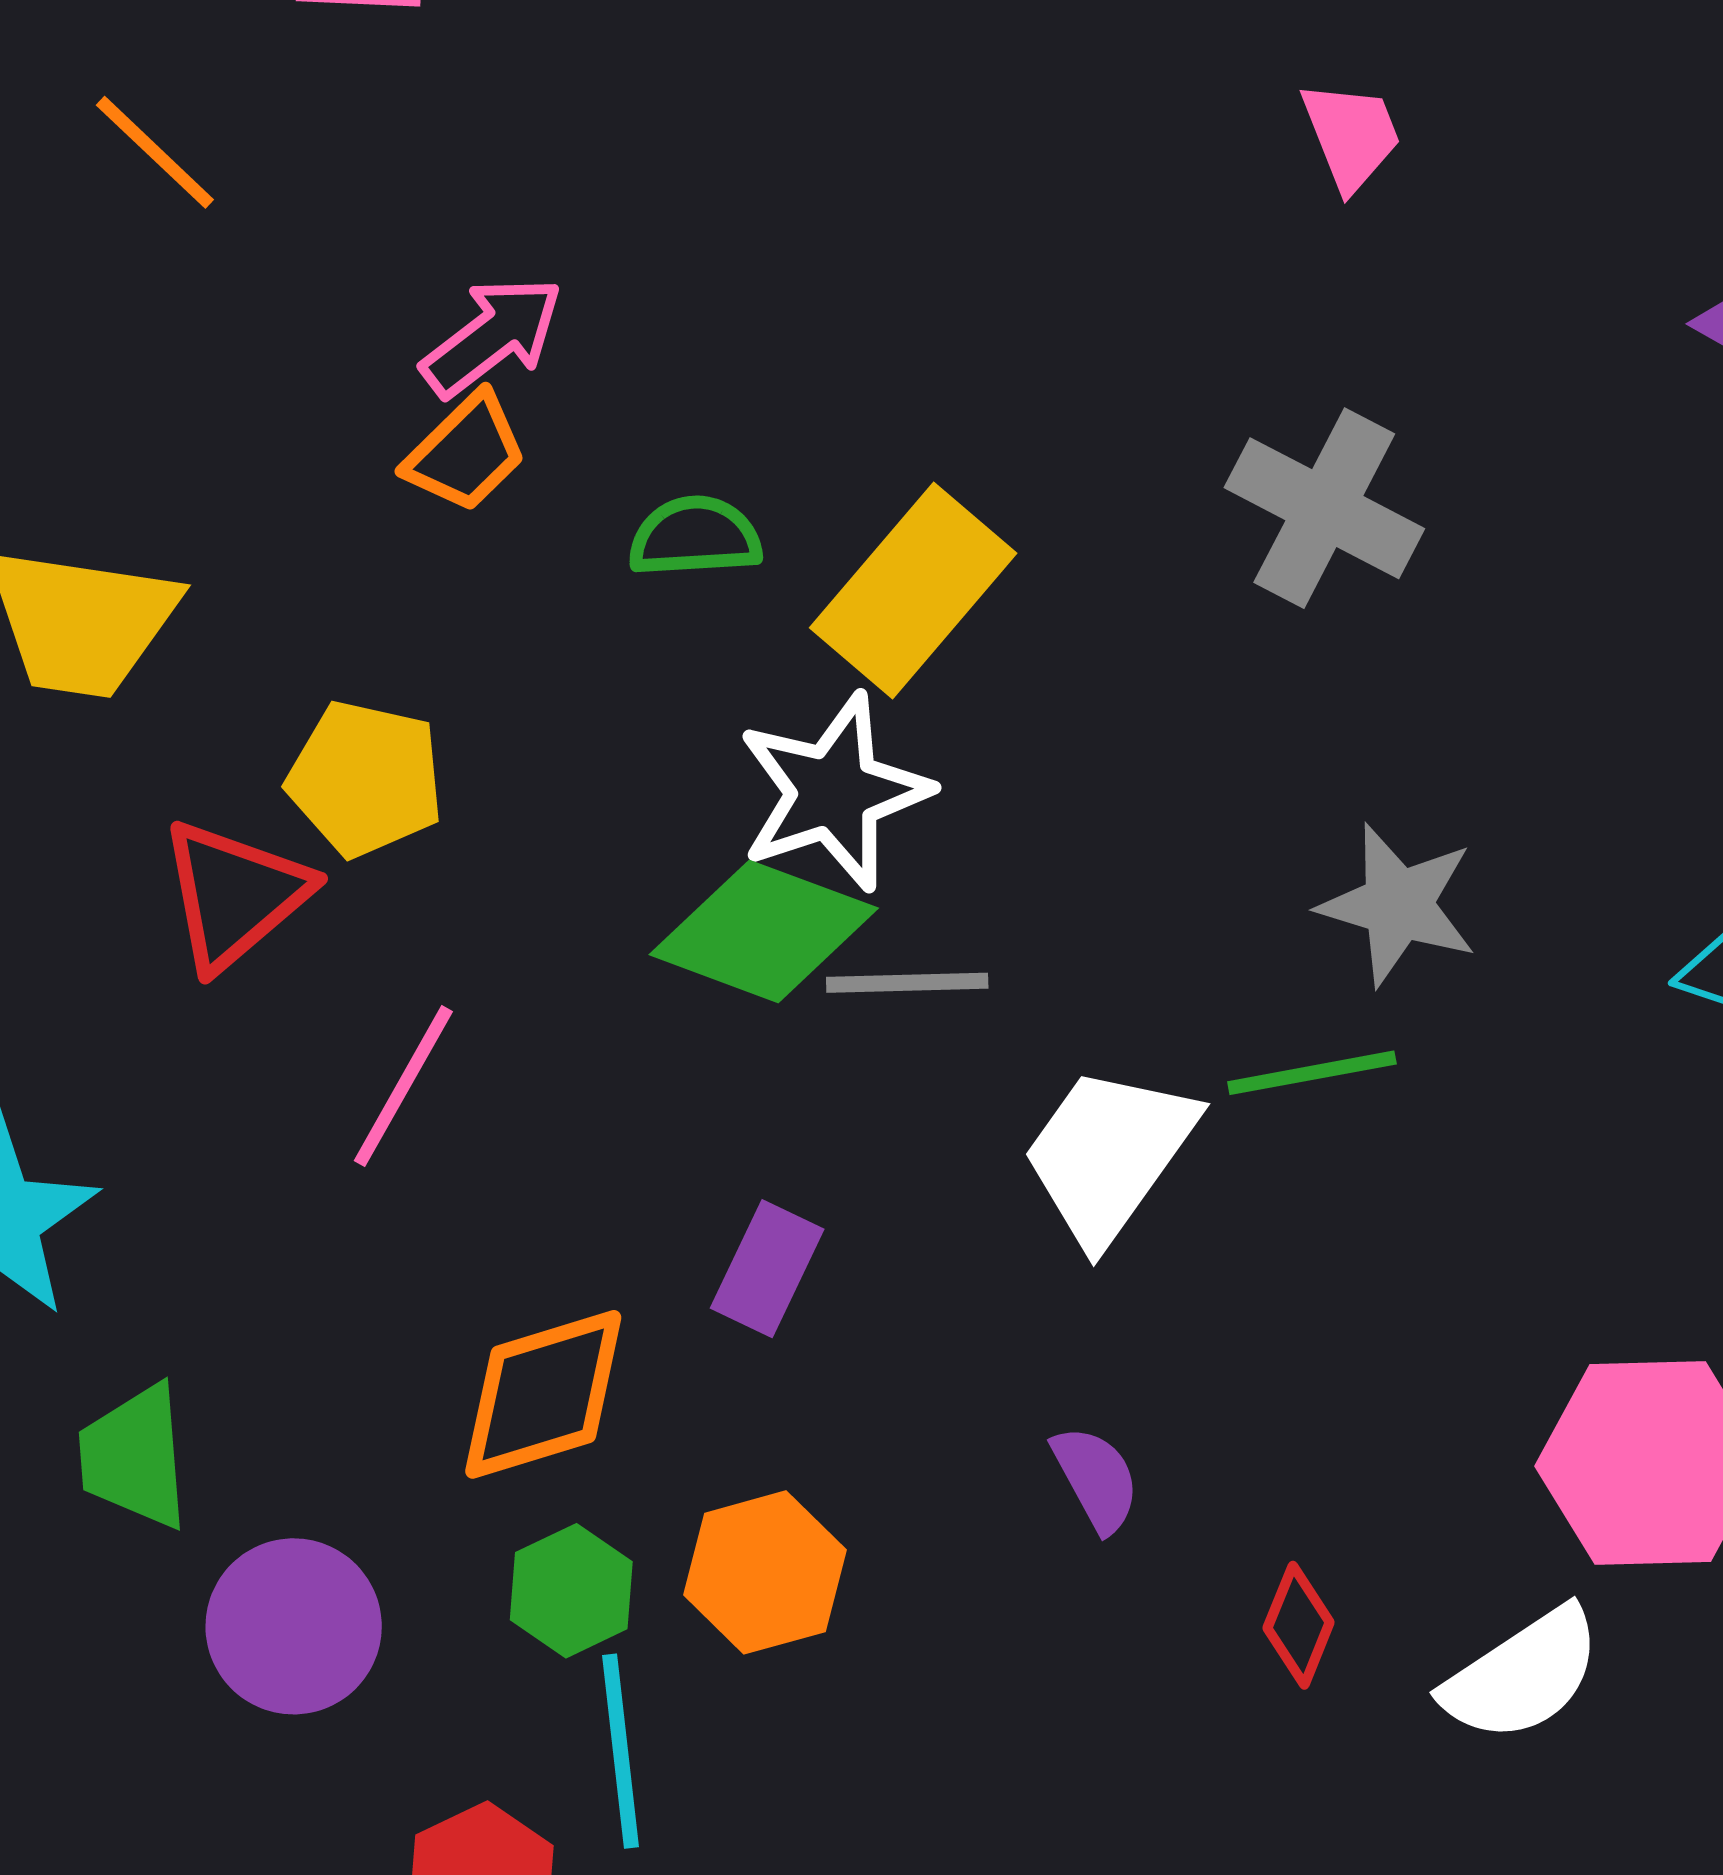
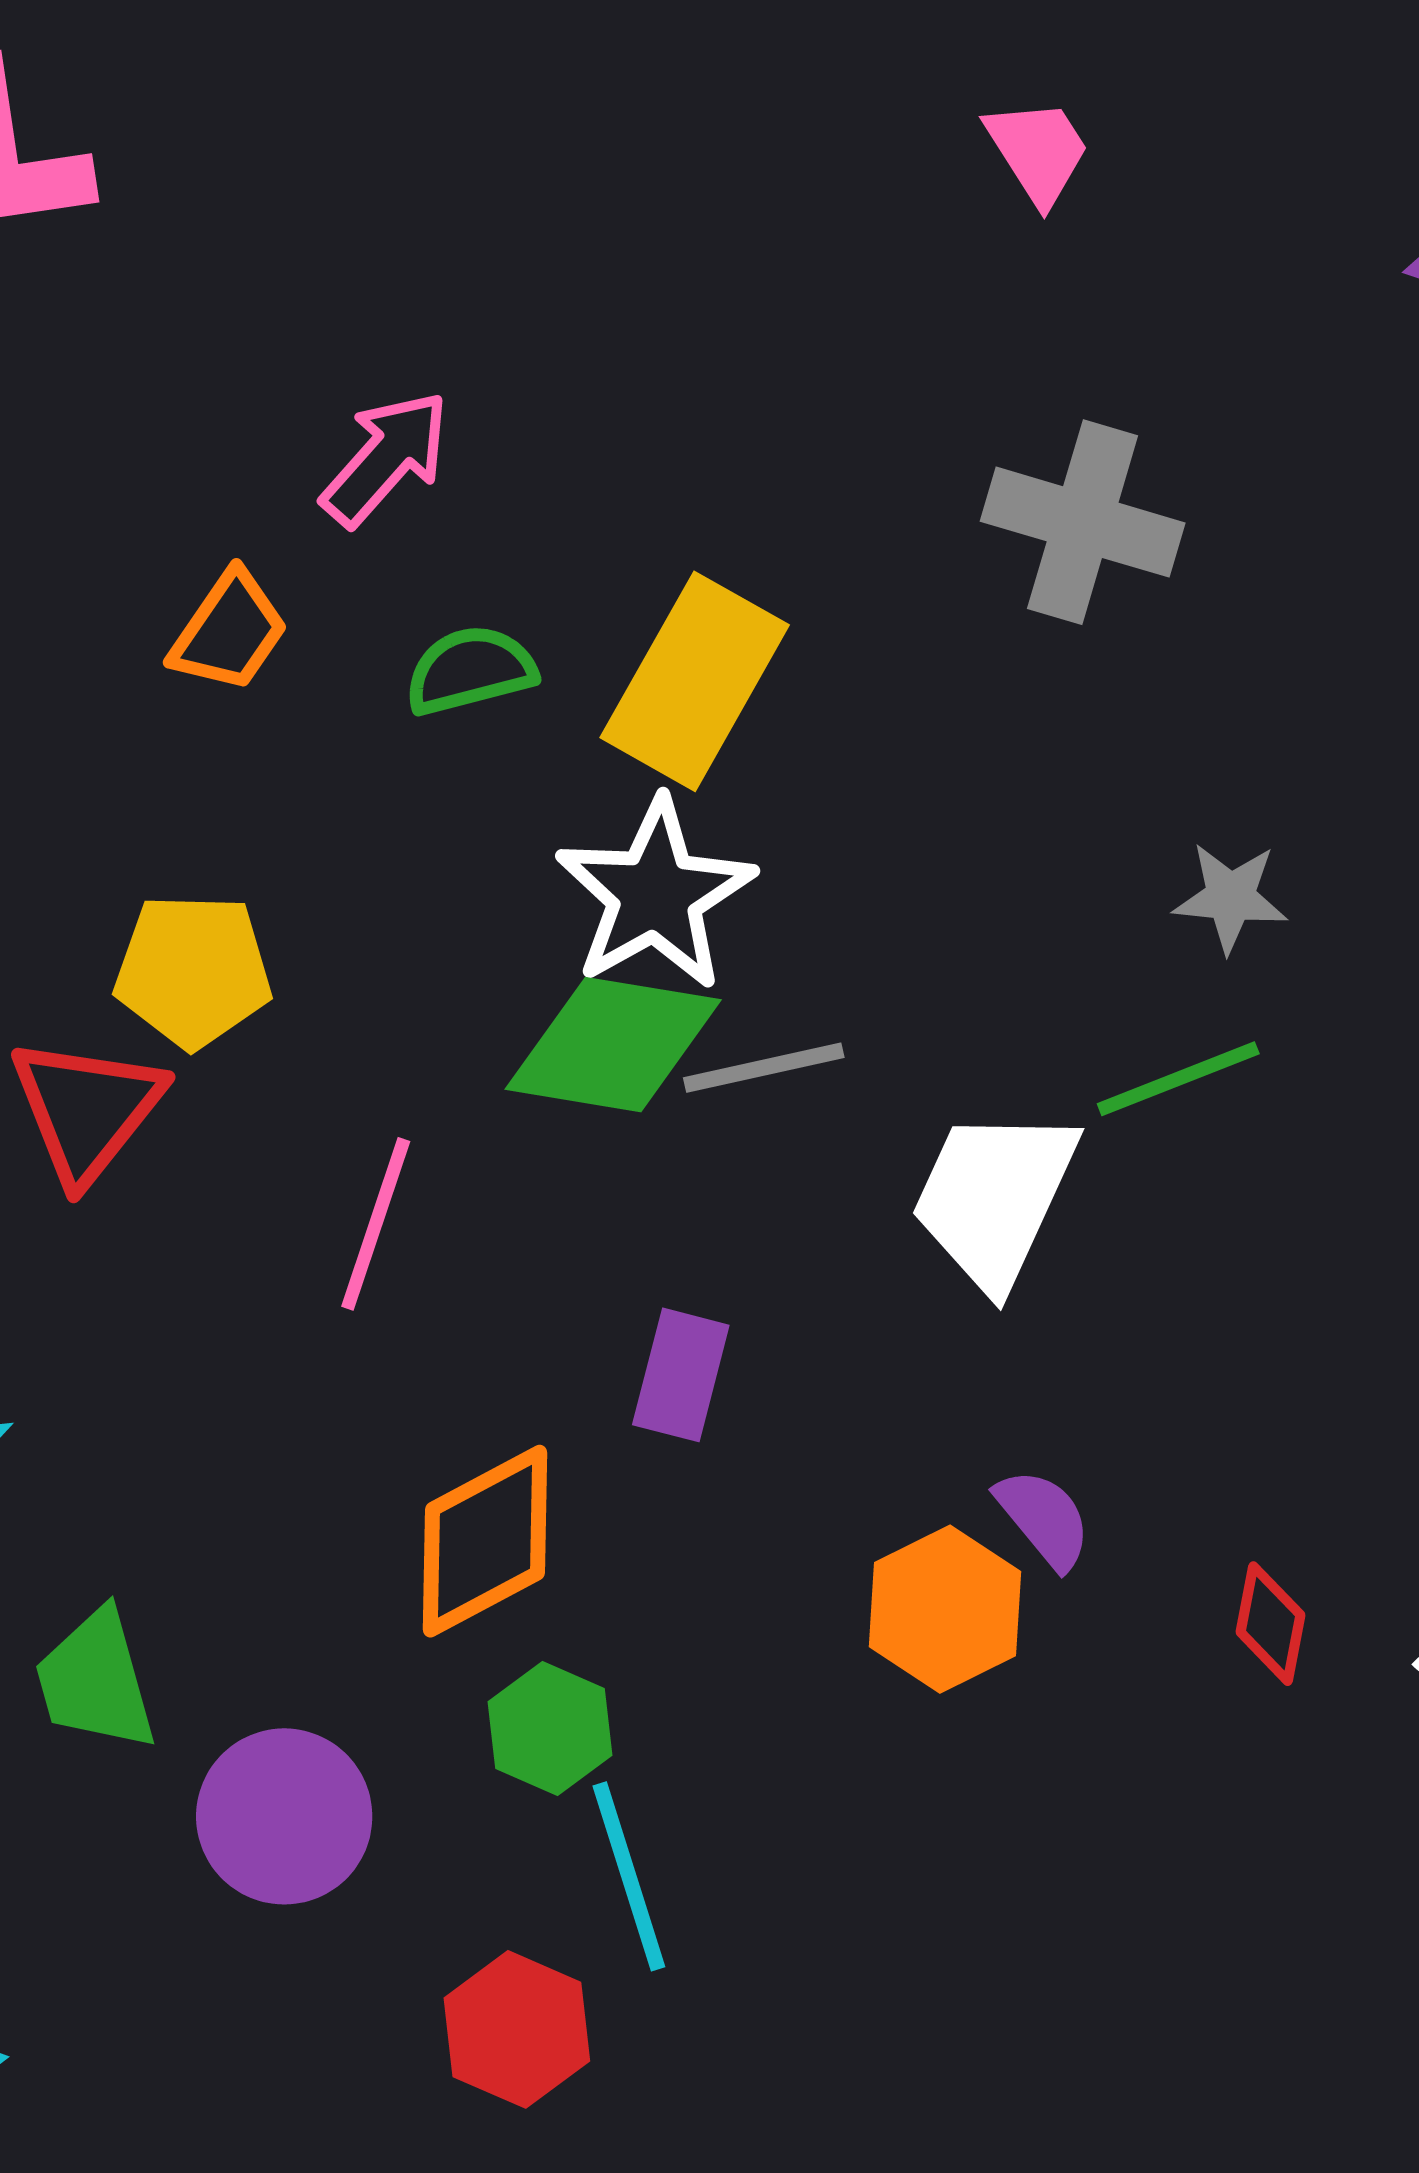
pink arrow: (492, 336) -> (386, 458), moved
gray star: (1398, 905) -> (1230, 897), size x0.7
pink line: (403, 1086) -> (376, 1224), moved
orange hexagon: (765, 1572) -> (945, 1609), moved

